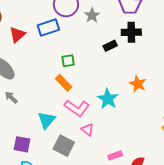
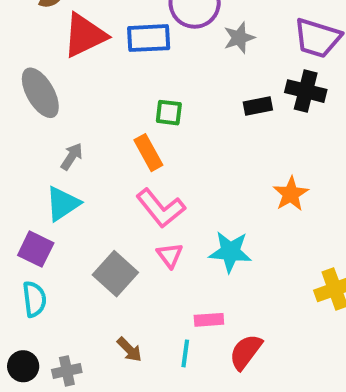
red triangle: (17, 35) -> (85, 35), size x1.4
gray arrow: (11, 97) -> (72, 156), moved, turned 64
cyan star: (108, 99) -> (230, 252), moved, turned 30
cyan triangle: (46, 120) -> (63, 204), moved

